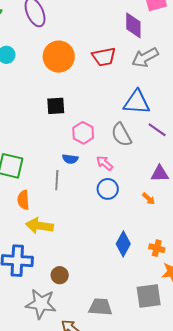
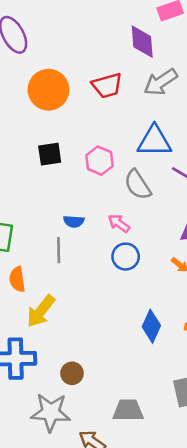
pink hexagon: (83, 133) -> (100, 161), moved
yellow arrow: (40, 226) -> (41, 311), turned -56

